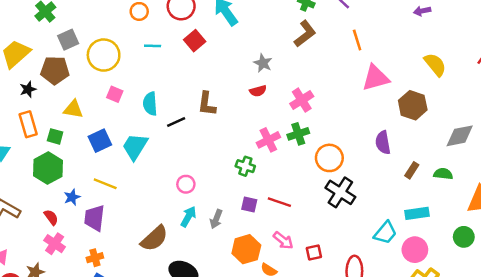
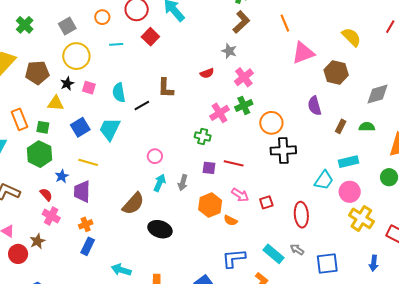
gray square: (68, 40) -> (67, 26), moved
gray star: (263, 63) -> (229, 51), moved
black star: (28, 89) -> (67, 84), moved
black cross: (340, 192) -> (283, 150), turned -30

